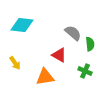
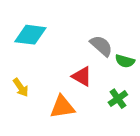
green semicircle: (90, 44) -> (125, 61), turned 112
green cross: (85, 71) -> (118, 99), turned 32

